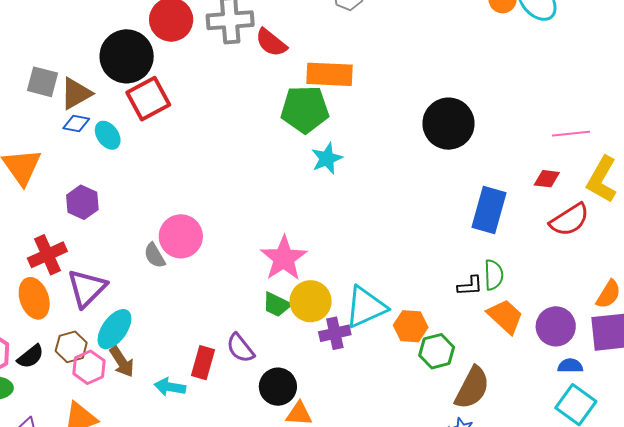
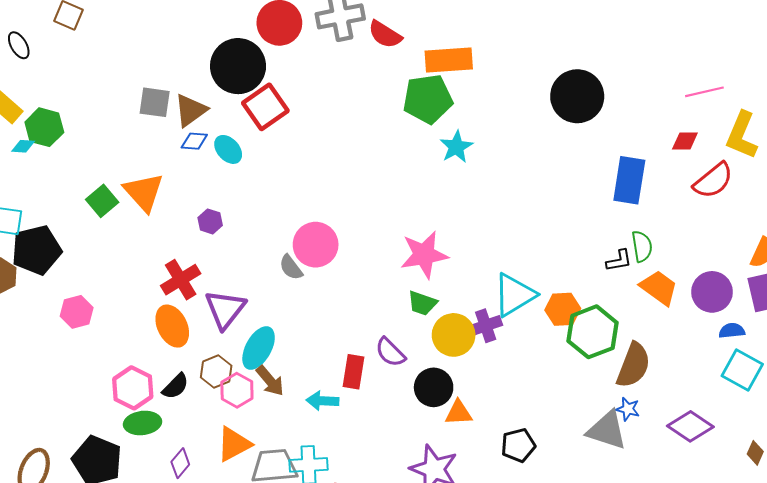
purple hexagon: (82, 202) -> (210, 221), size x0.7
pink star: (284, 258) -> (424, 255), turned 30
yellow circle: (311, 301) -> (454, 335), moved
green hexagon: (437, 351) -> (593, 332), size x1.4

